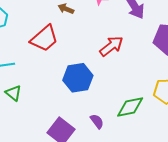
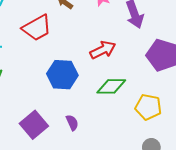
green diamond: (130, 107) -> (111, 86), moved

